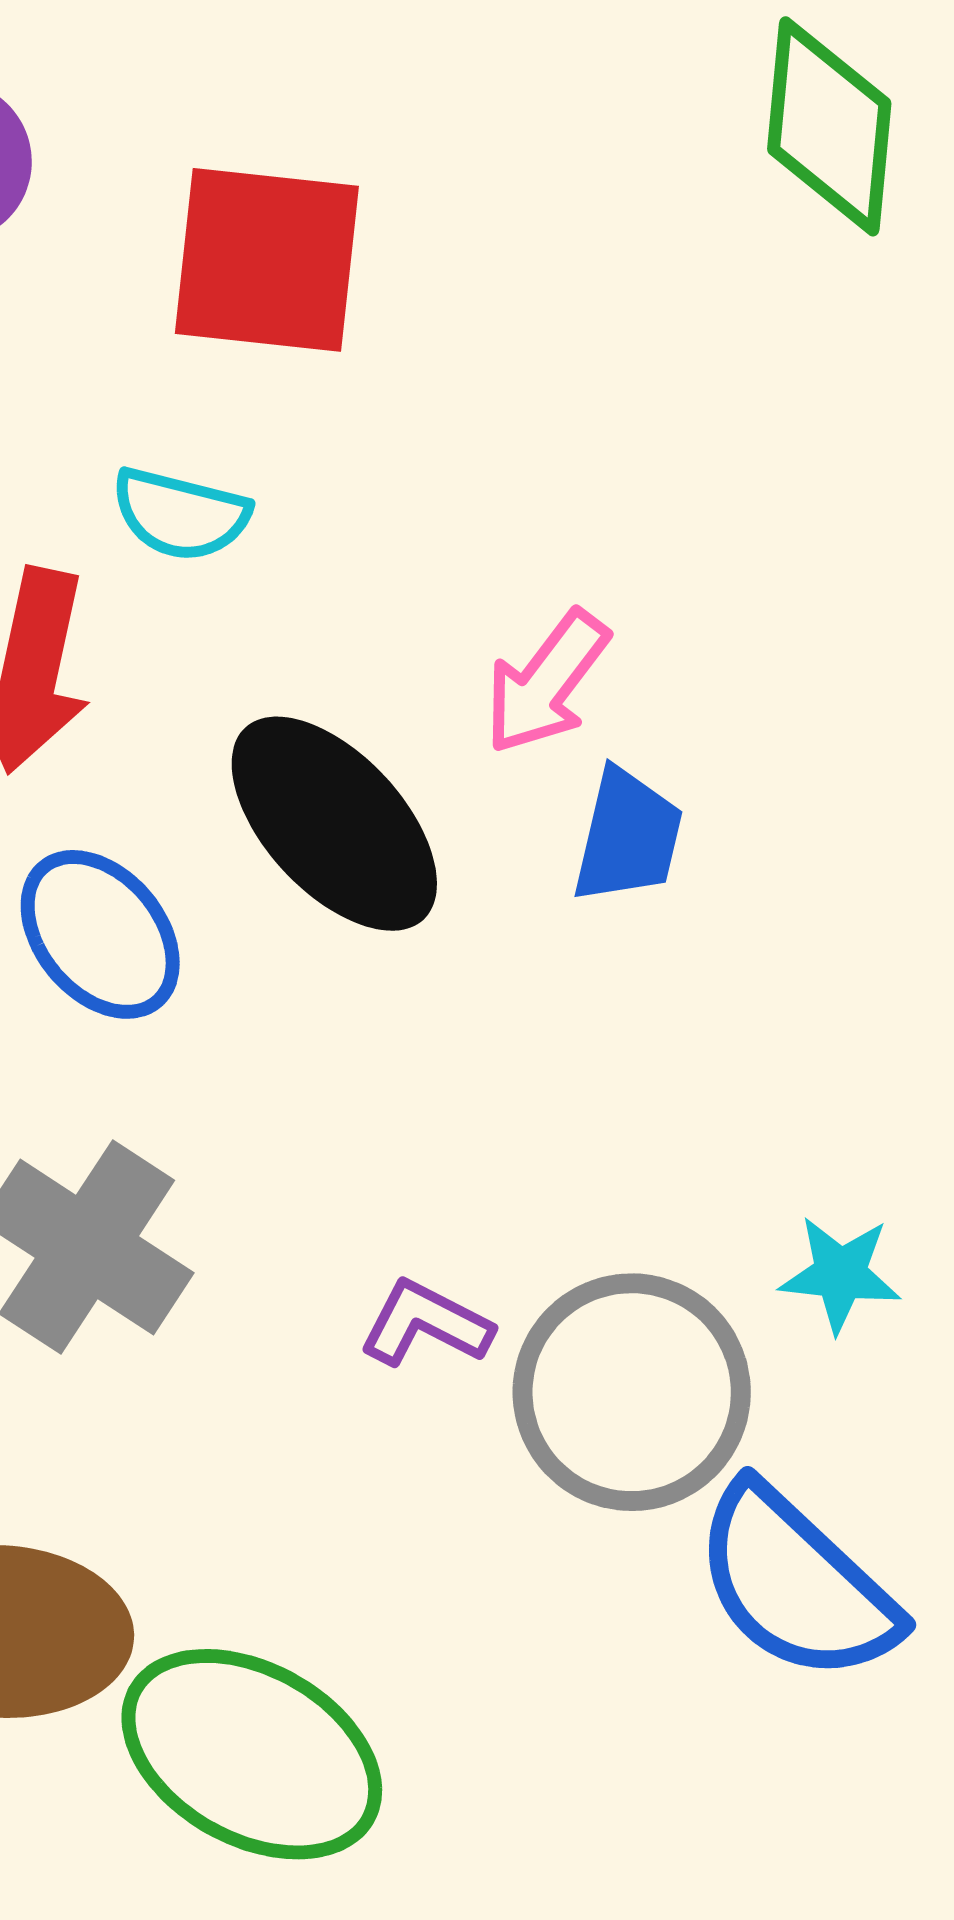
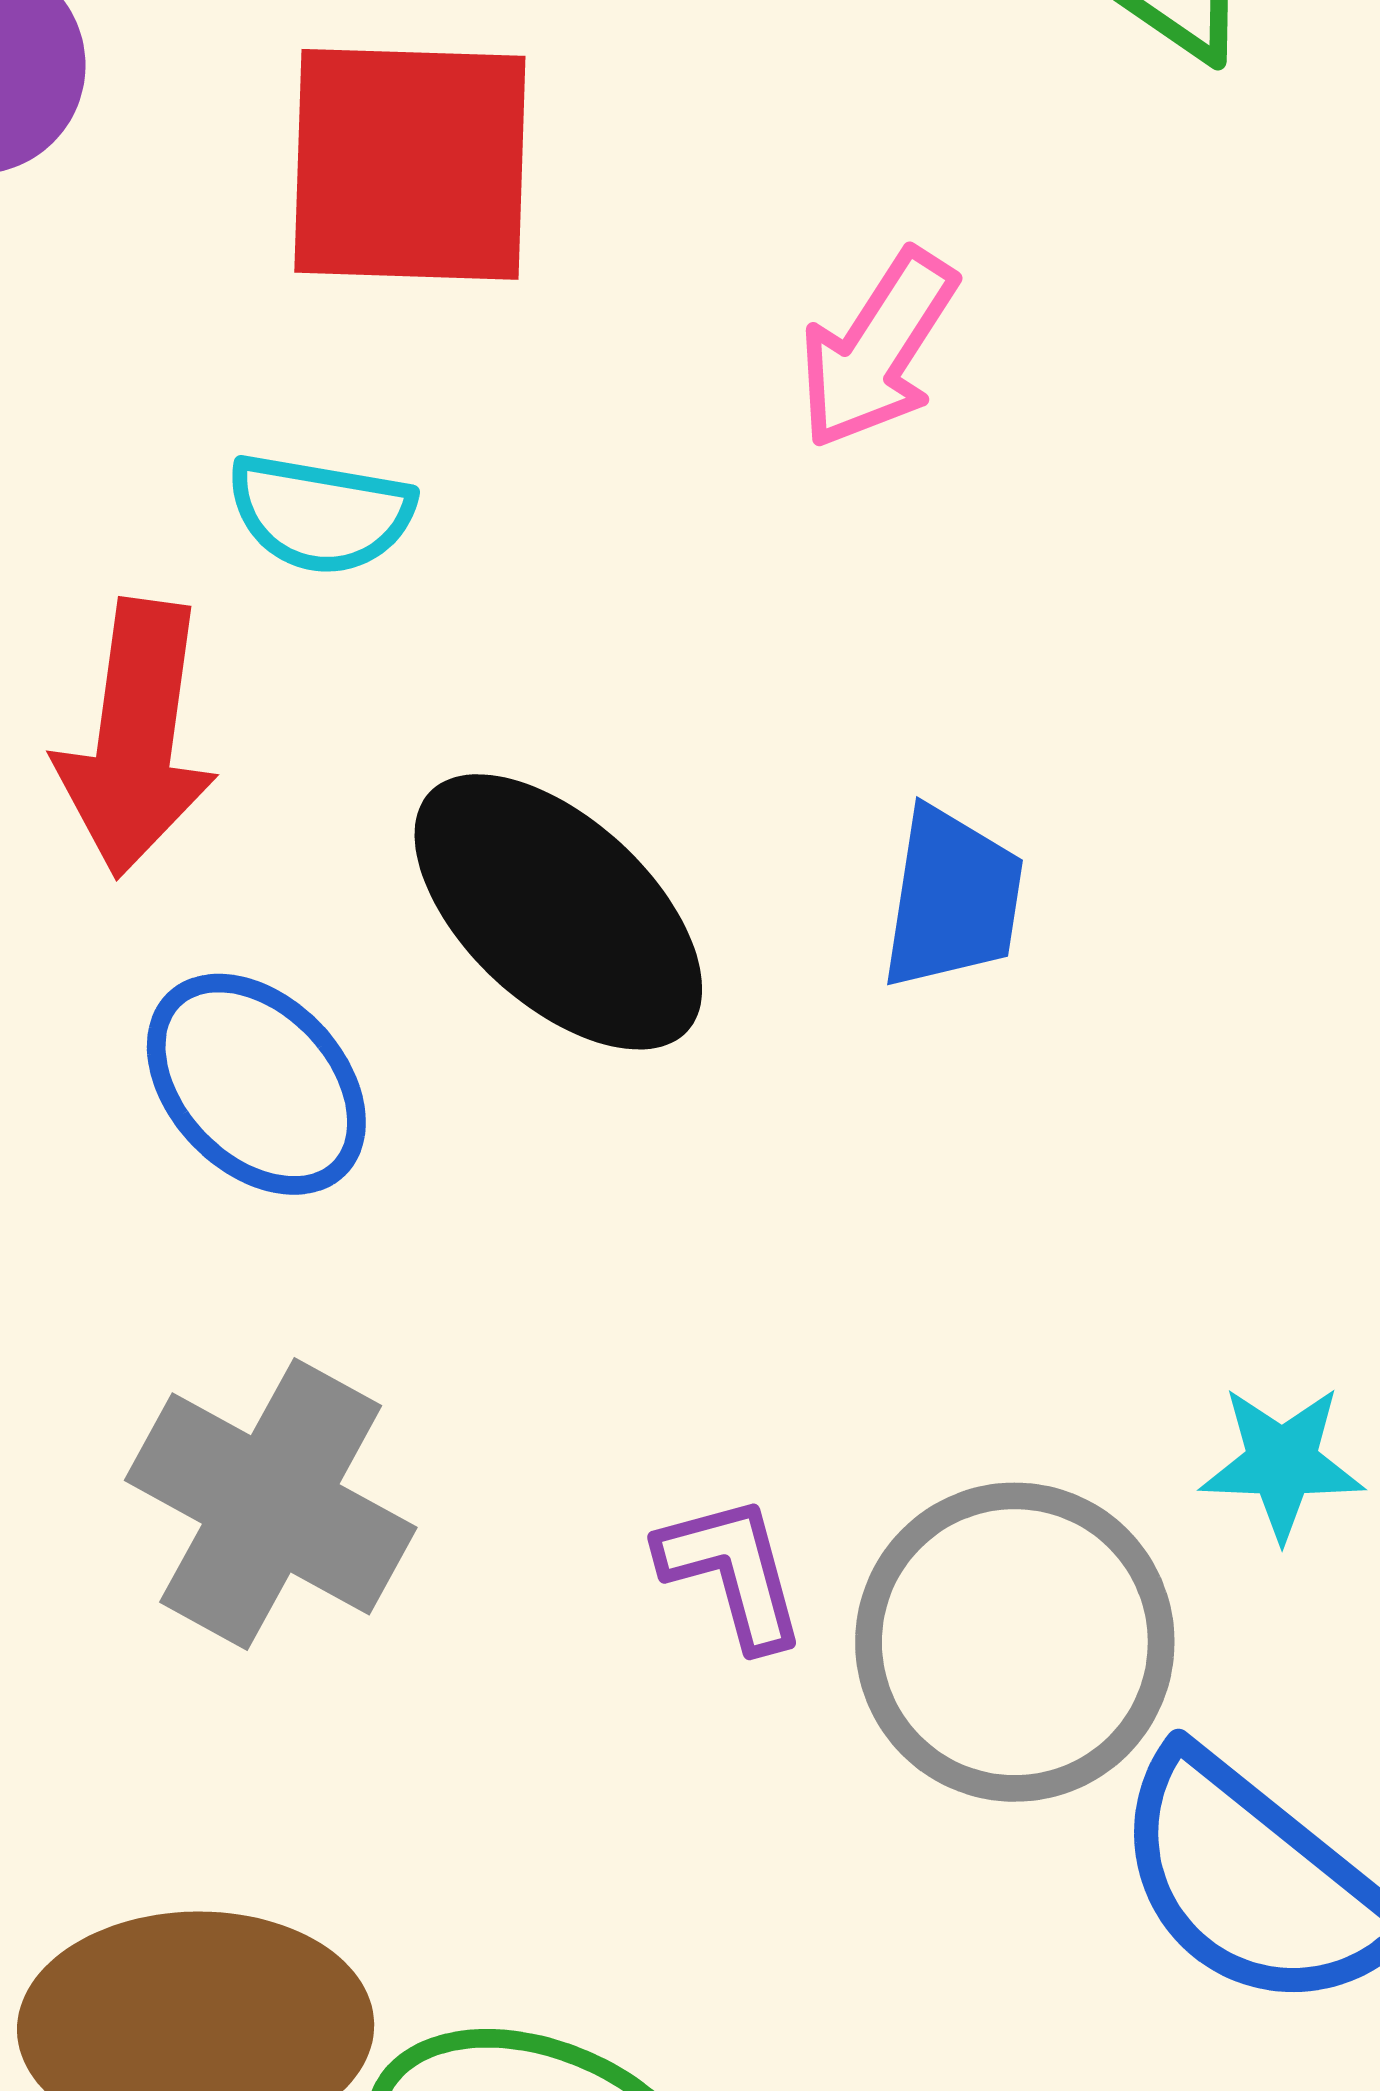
pink arrow: (546, 682) -> (877, 349), moved
purple L-shape: (426, 1324) -> (732, 1572), turned 52

